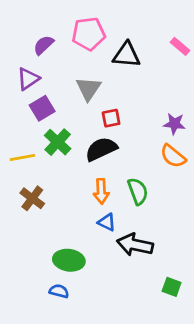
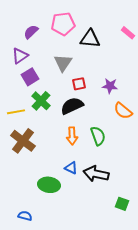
purple star: (174, 124) -> (110, 86), moved
brown cross: (32, 198) -> (23, 141), size x1.4
blue triangle: (107, 222) -> (71, 168), moved
blue semicircle: (59, 291) -> (25, 216), moved

